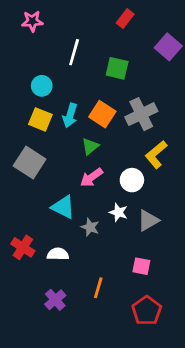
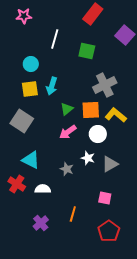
red rectangle: (125, 19) -> (93, 14), size x1.5
orange square: (102, 114) -> (91, 110), moved, turned -36
yellow square: (40, 119) -> (30, 89), turned -30
yellow L-shape: (156, 154) -> (116, 115), turned 80
cyan triangle: (63, 207) -> (31, 160), moved

